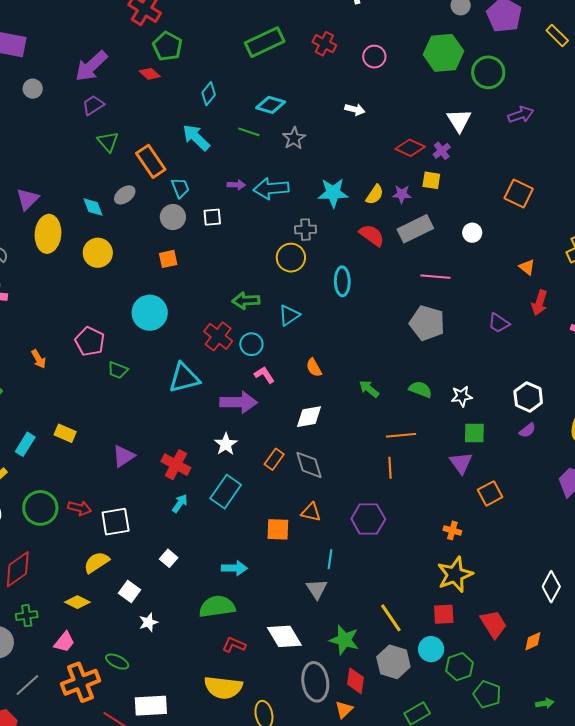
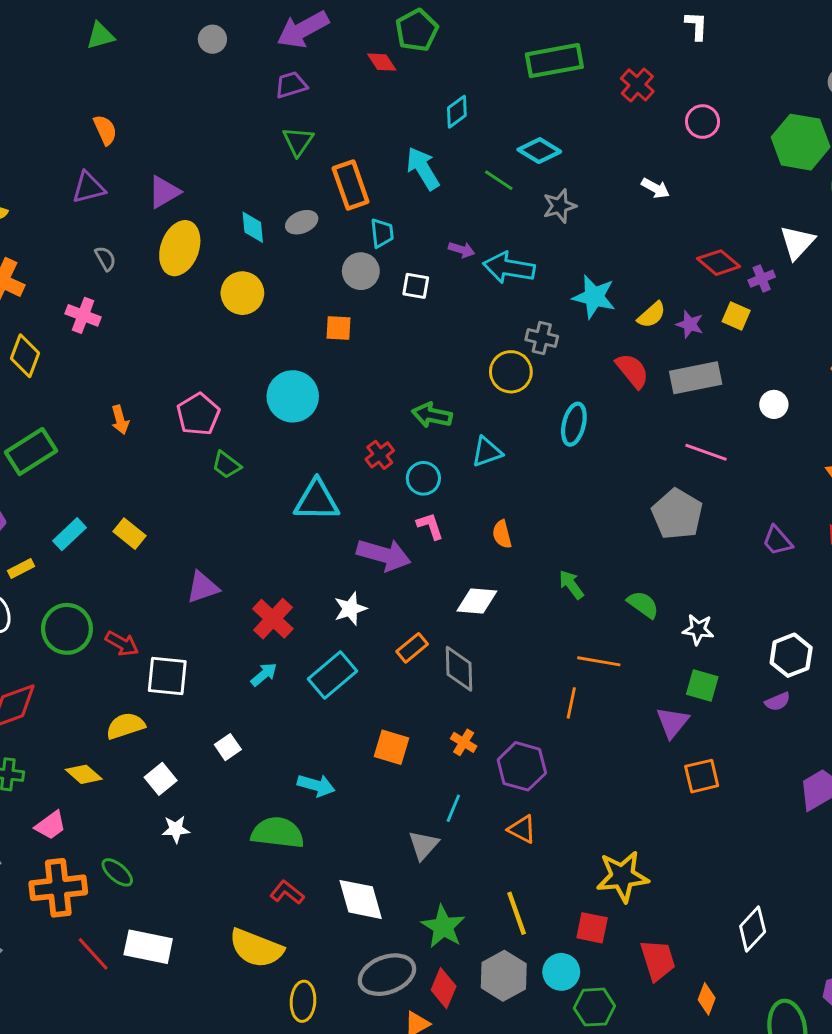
red cross: (218, 336) -> (380, 455), size x0.7
orange triangle: (311, 512) -> (522, 829), moved
orange cross: (452, 530) -> (464, 742), moved
orange diamond: (533, 641) -> (707, 999), turned -60
gray ellipse: (315, 682) -> (387, 975), turned 63

